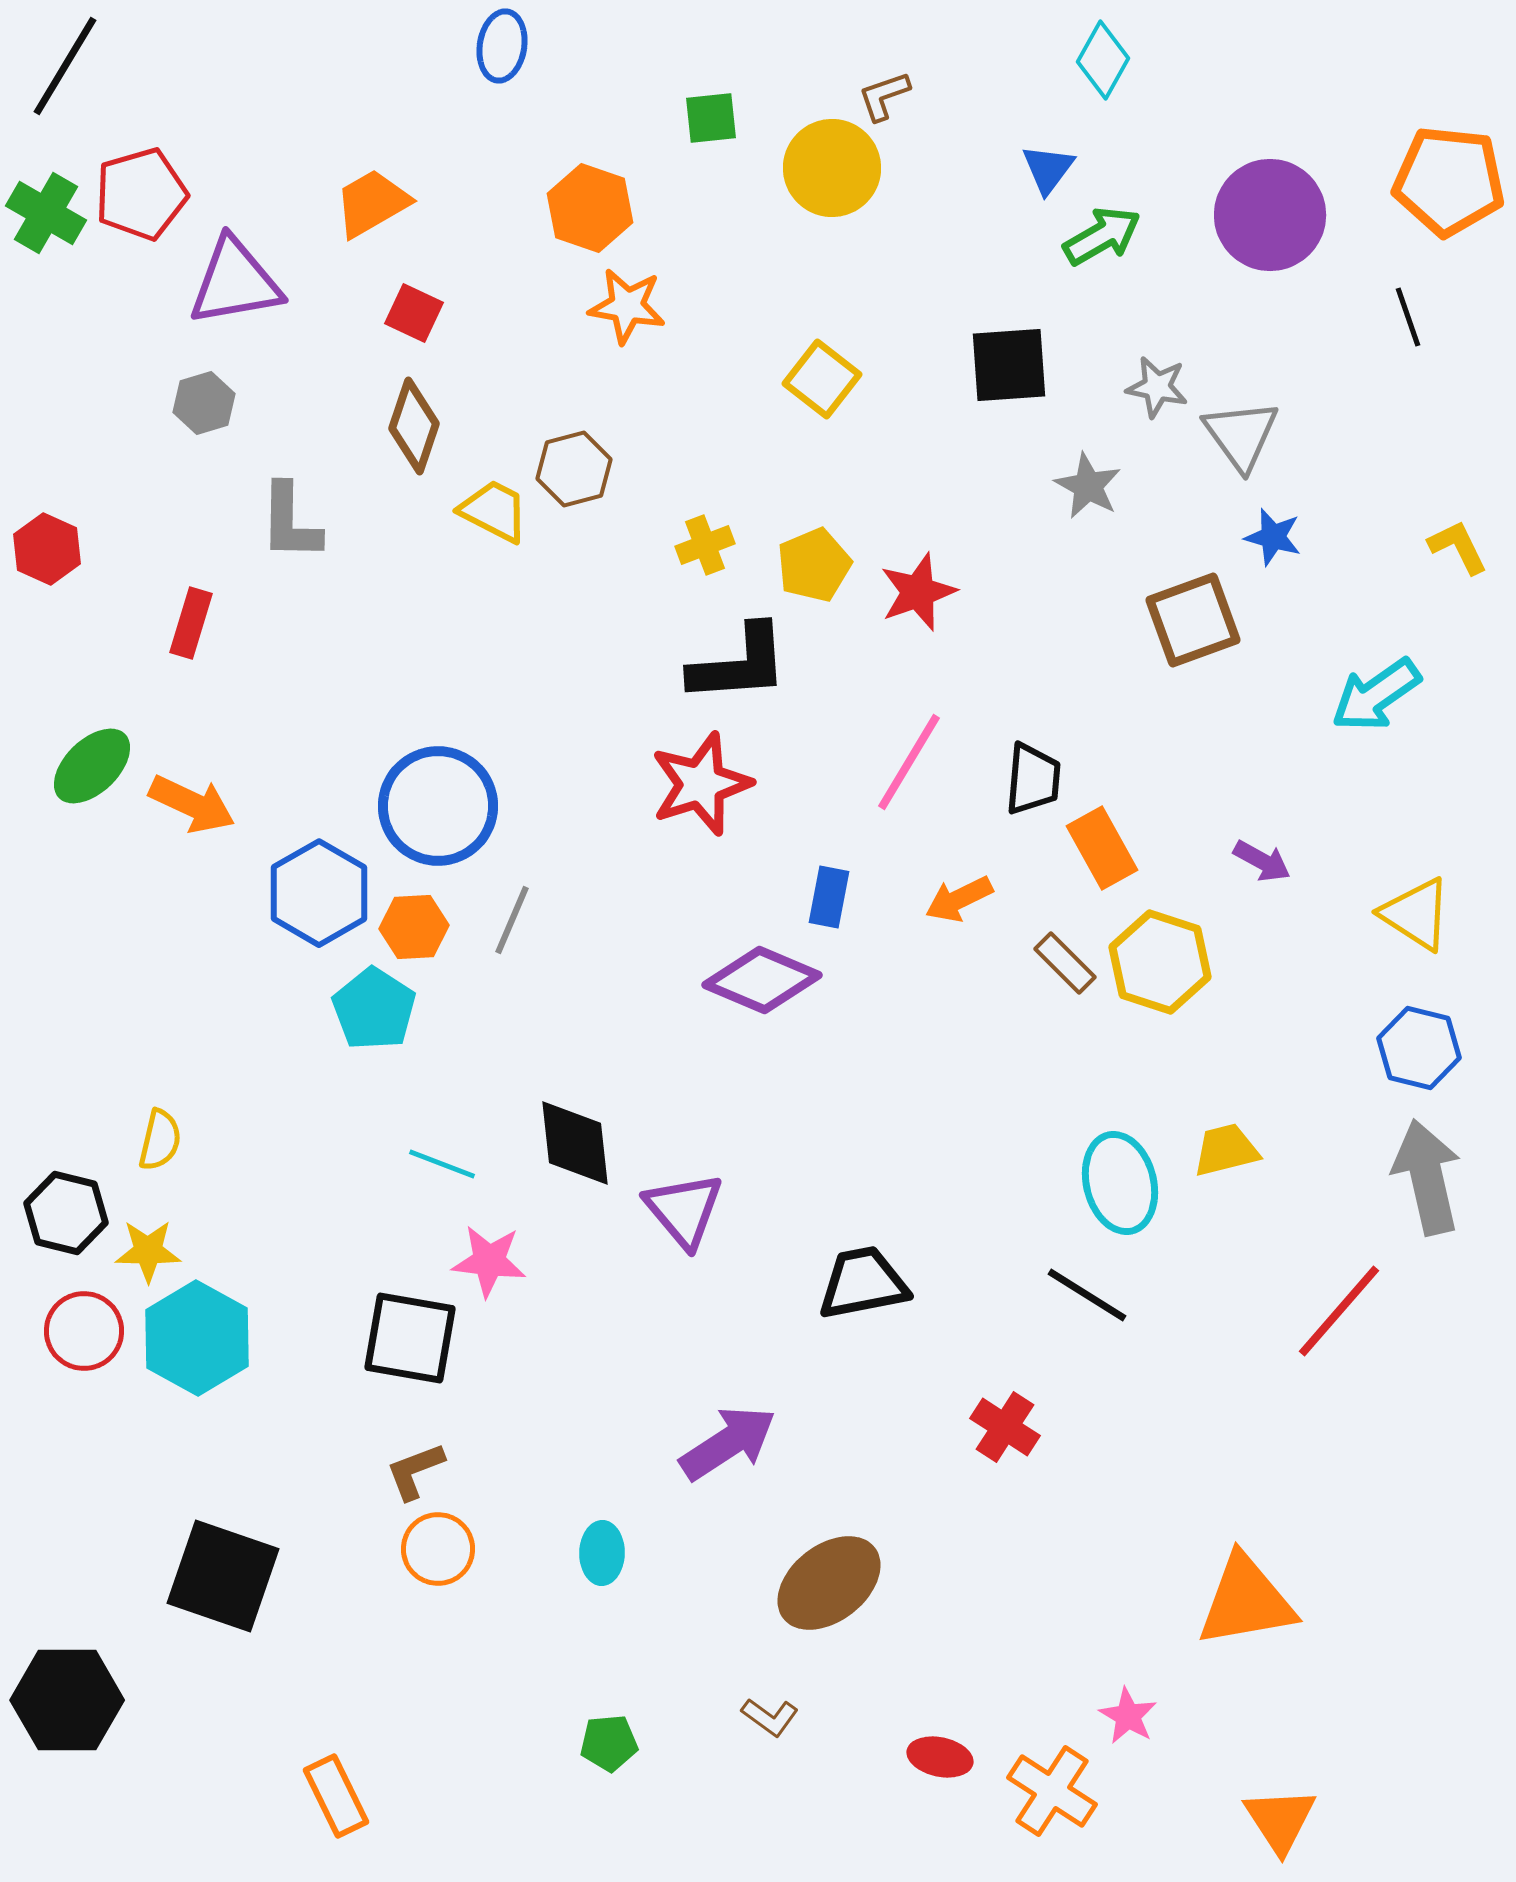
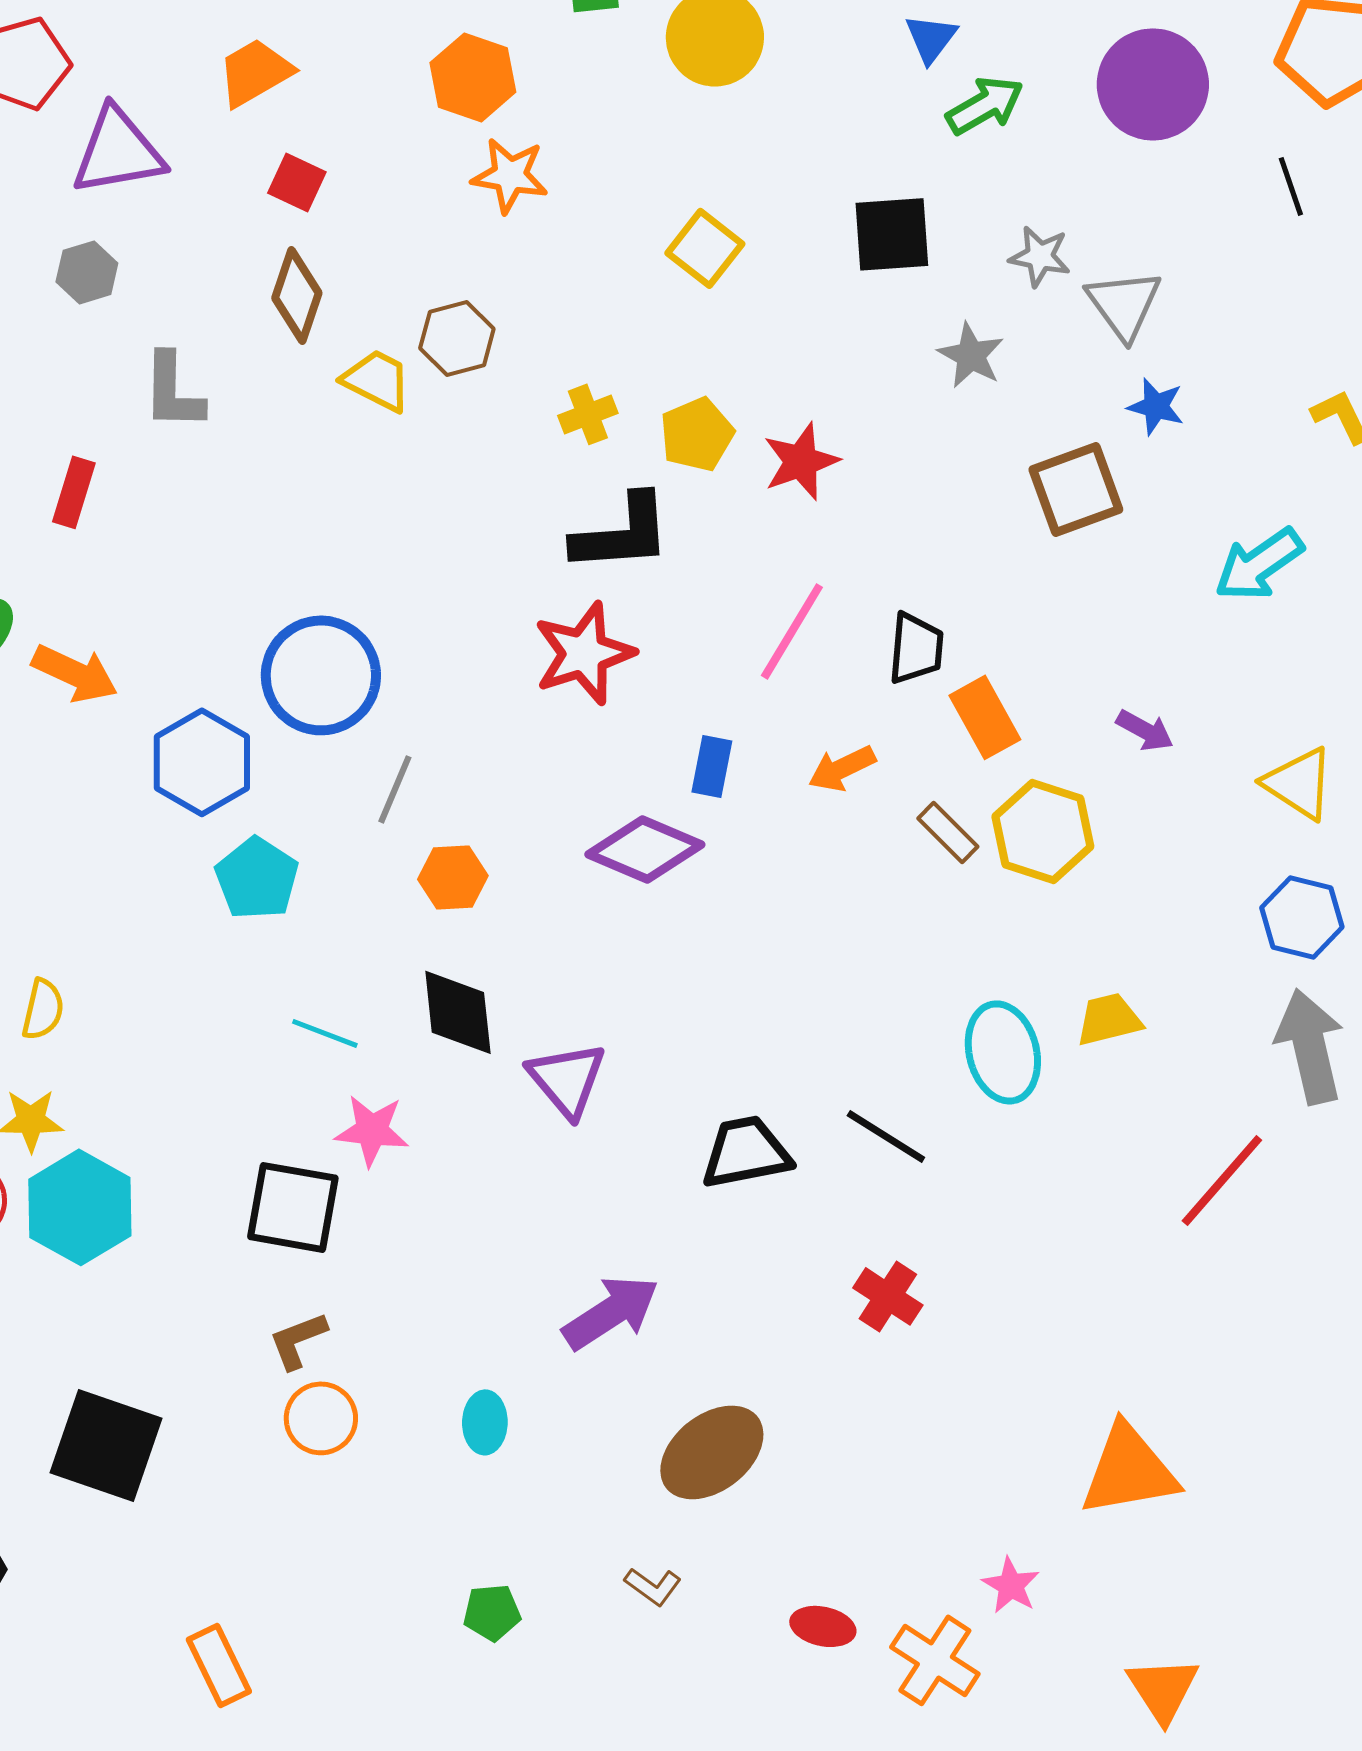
orange hexagon: (414, 927) -> (453, 877), moved
black line: (1087, 1295) -> (886, 1136), moved

